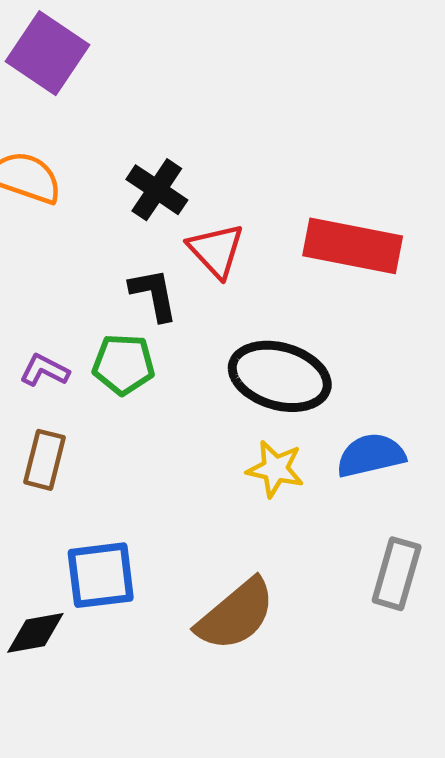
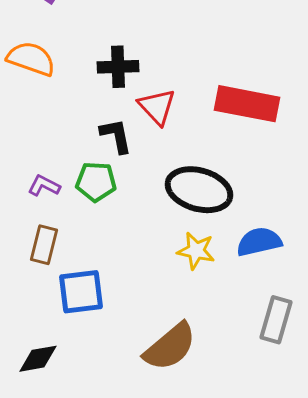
black cross: (157, 190) -> (118, 67), turned -36
blue square: (101, 575) -> (81, 292), moved

